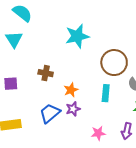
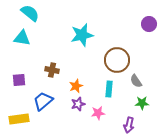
cyan triangle: (14, 39) -> (22, 38), turned -48
blue trapezoid: (50, 113) -> (43, 101), moved
pink star: (98, 133) -> (98, 113), moved

